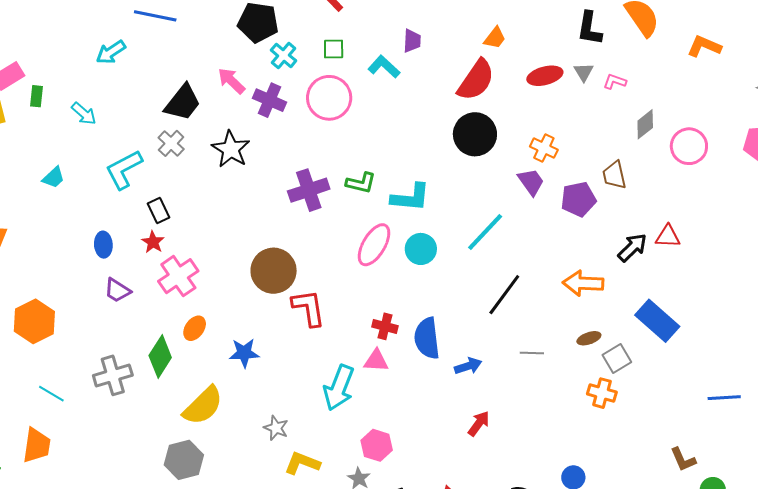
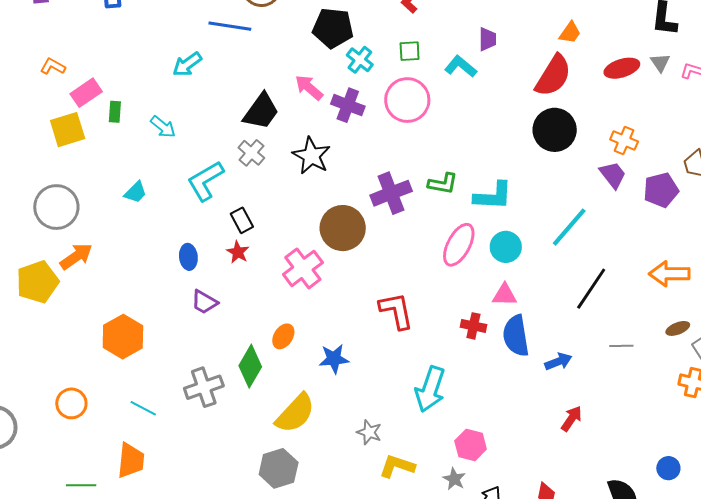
brown circle: (274, 271) -> (343, 228), moved
pink cross: (178, 276) -> (303, 268), moved
pink triangle: (376, 361) -> (505, 295), moved

